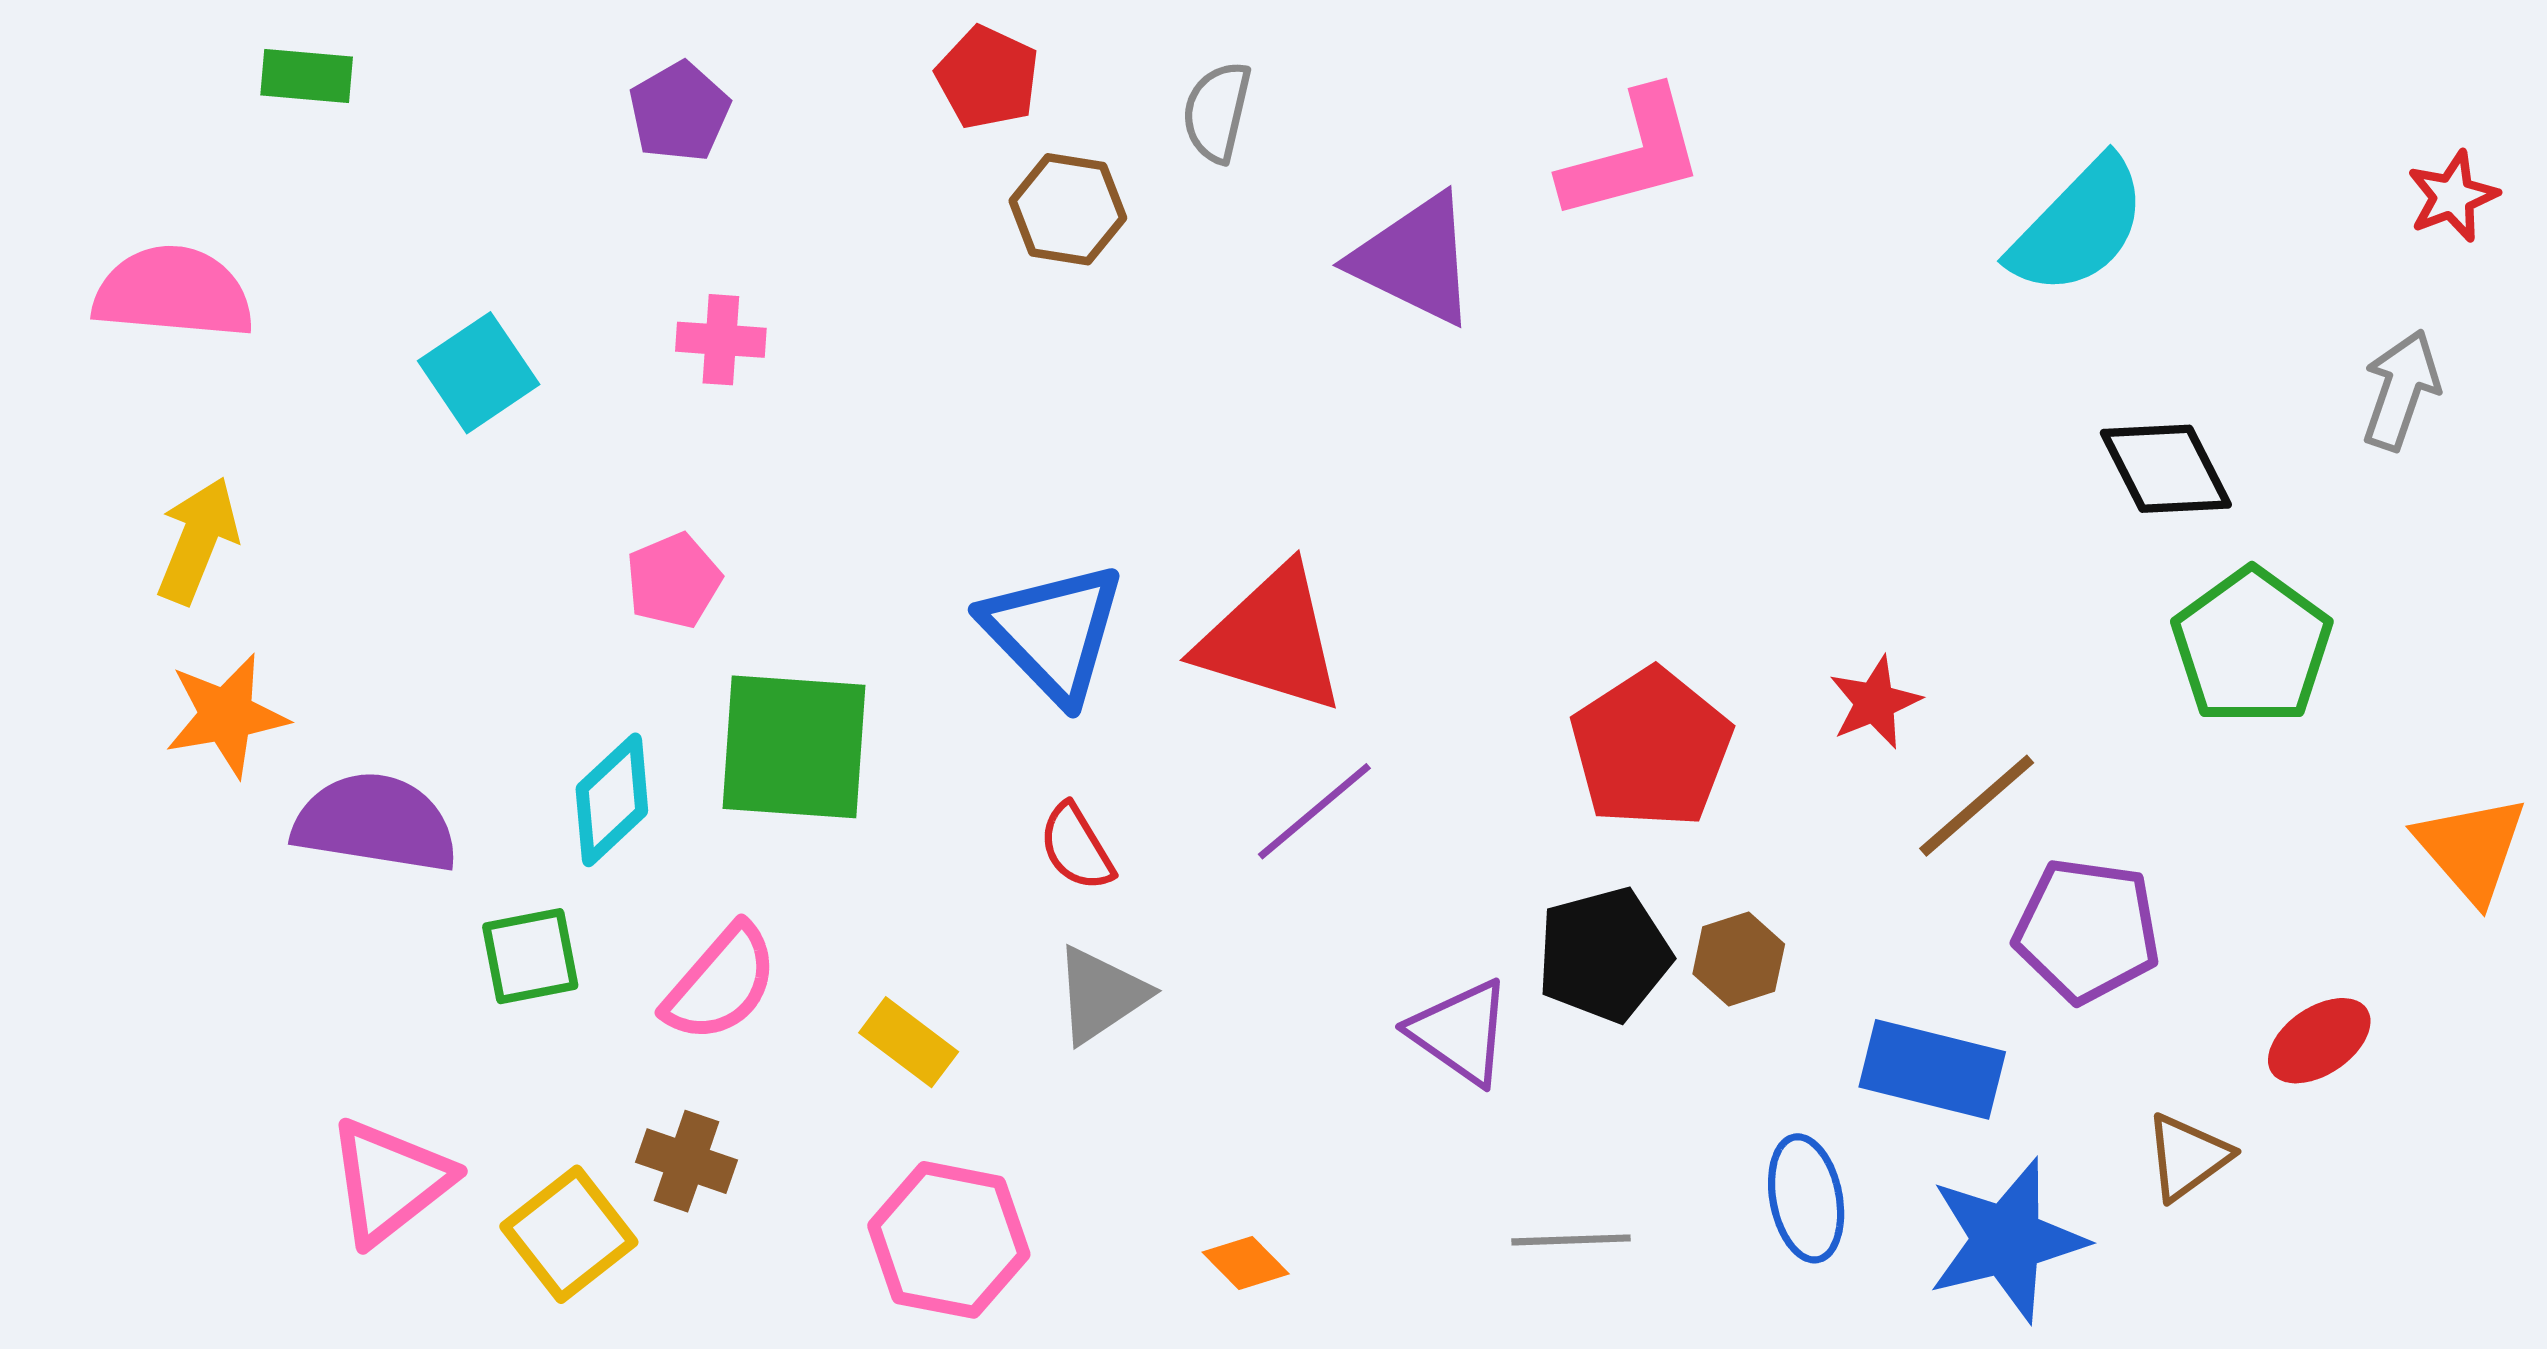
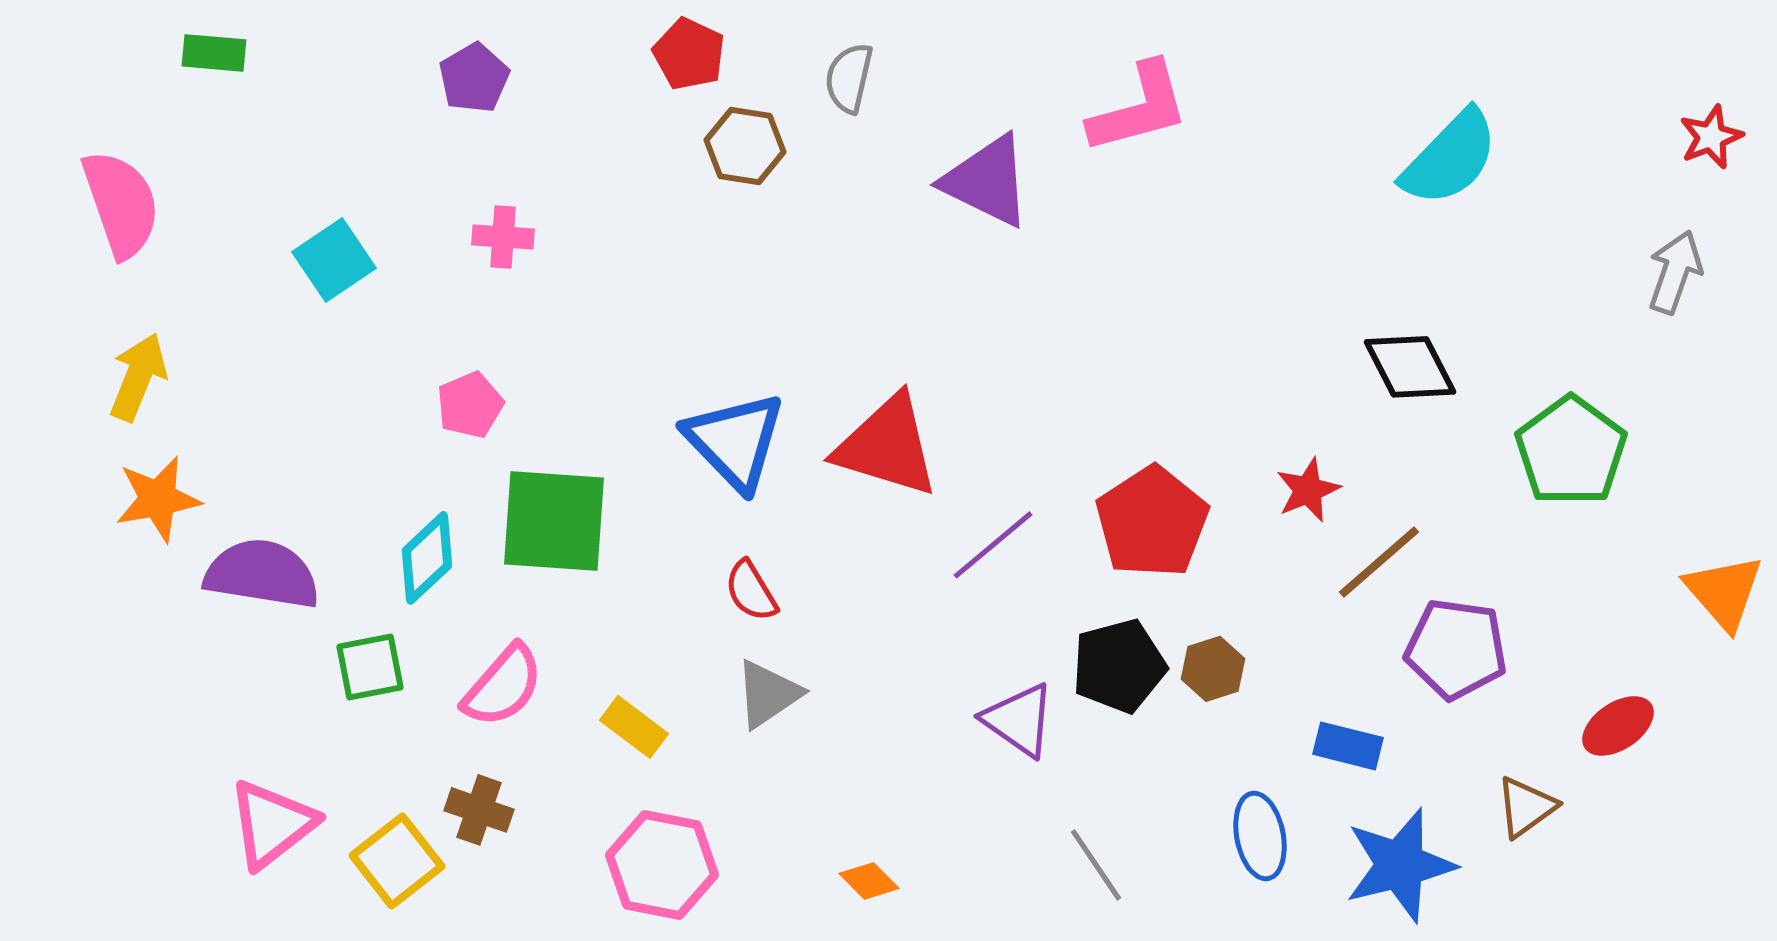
pink semicircle: (173, 292) -> (121, 204), turned 66
black diamond: (2166, 469) -> (1410, 367), moved
purple line: (1314, 811) -> (993, 545), moved
blue rectangle: (1932, 1069) -> (1348, 746), size x0.7
gray line: (1571, 1240) -> (1096, 865), turned 58

